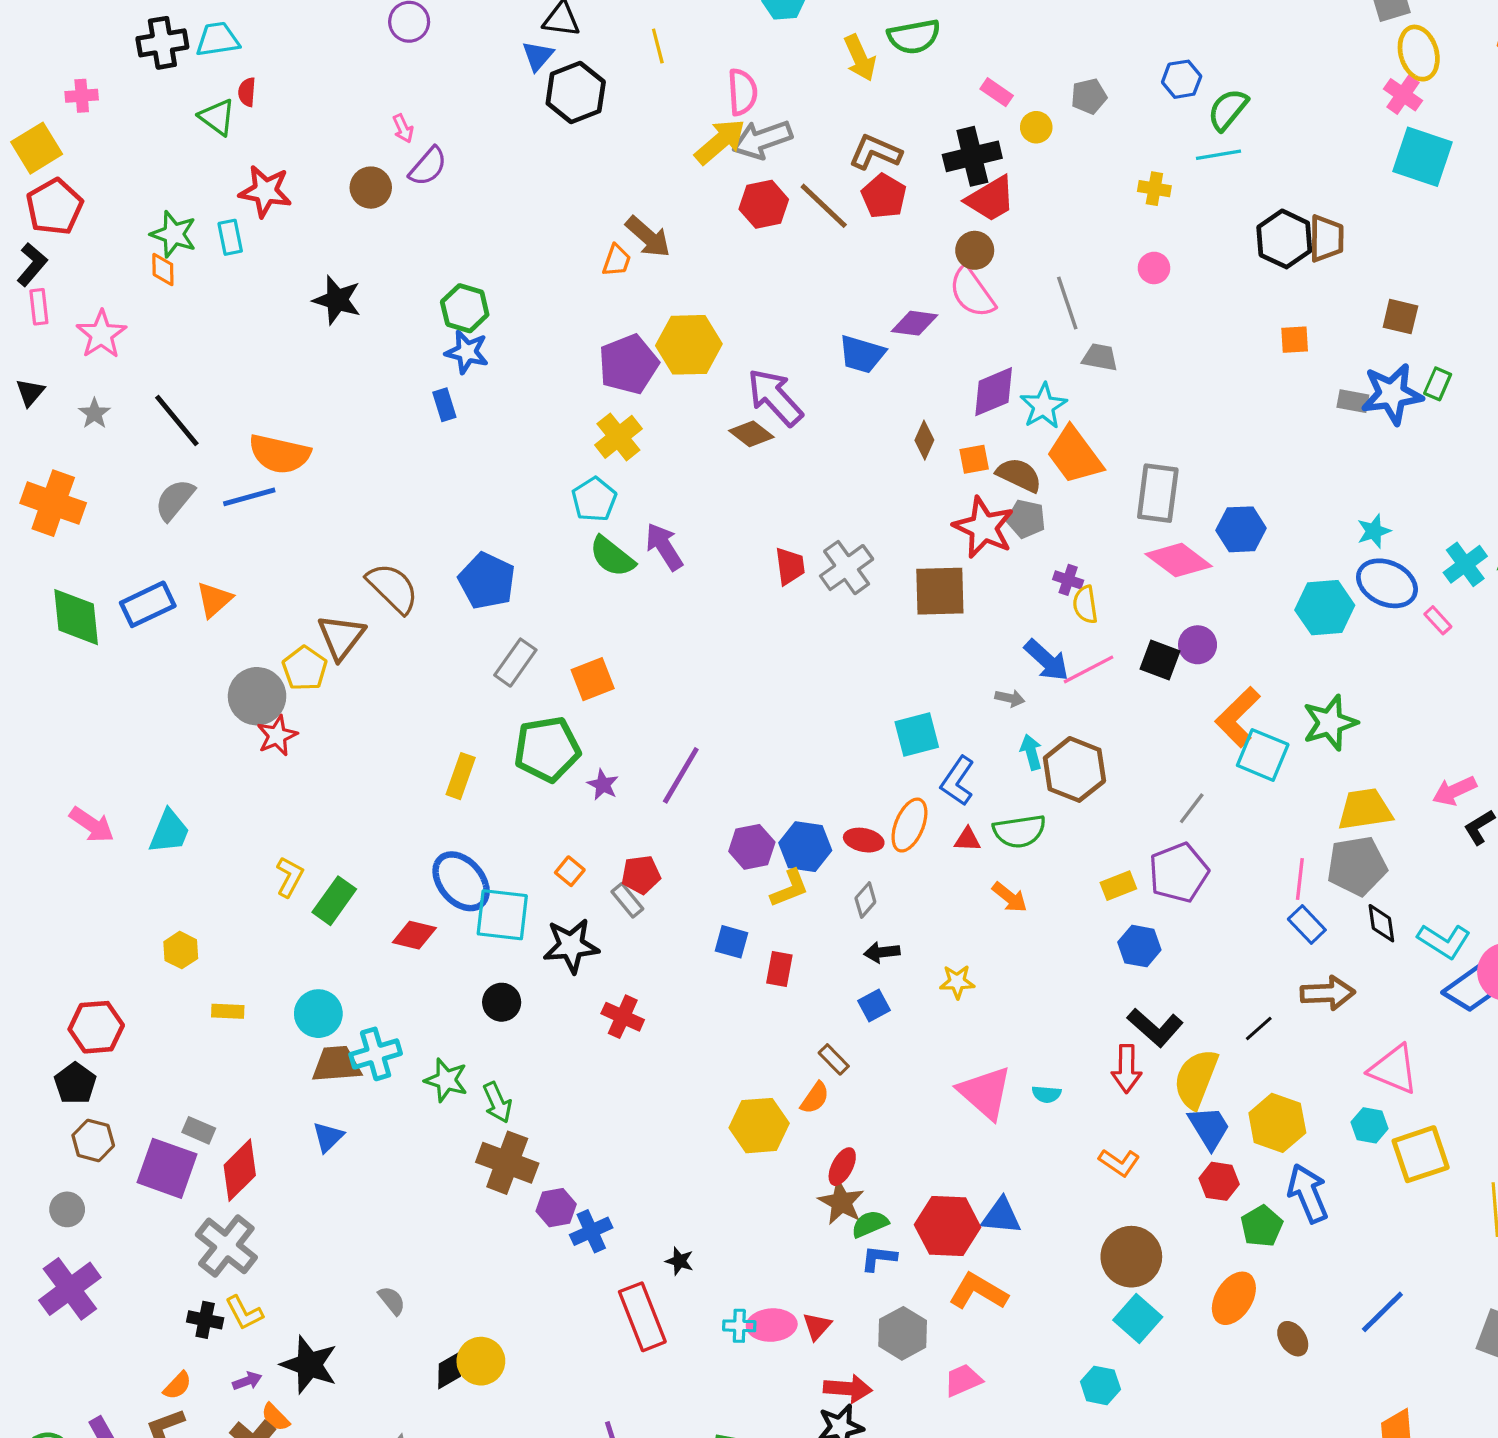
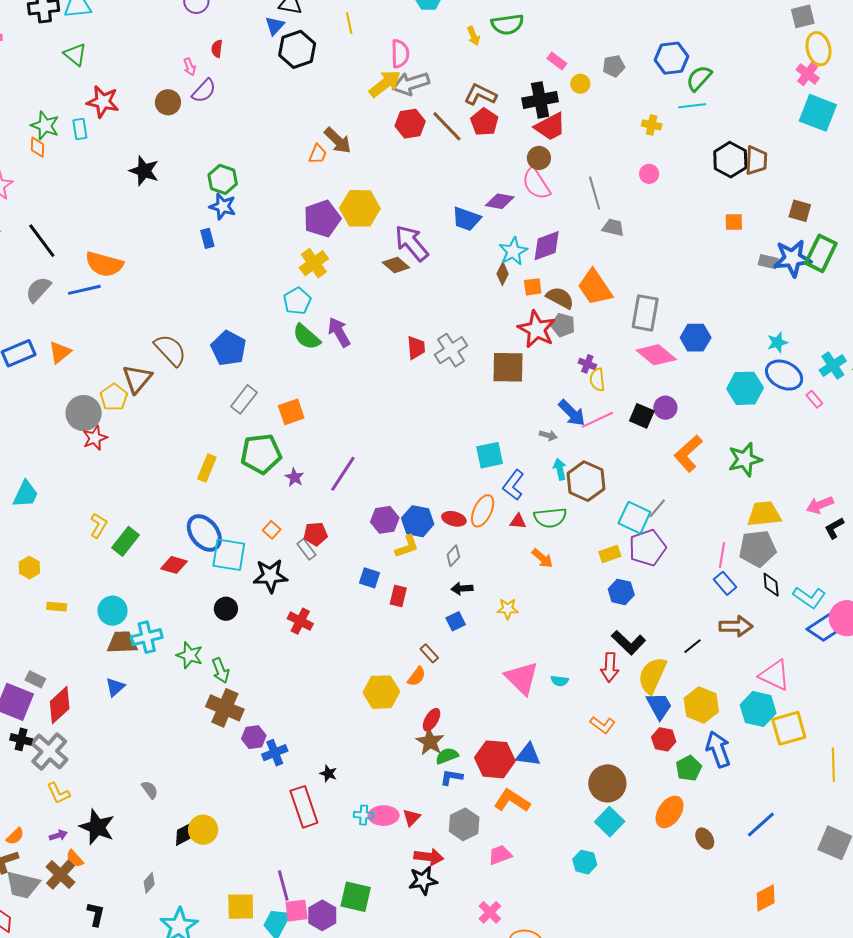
yellow arrow: (860, 58) -> (474, 36), size x0.7
blue hexagon: (1182, 79) -> (671, 58), size x1.4
red semicircle: (247, 92) -> (217, 49), moved
green rectangle: (1438, 384) -> (821, 253), size x1.8
cyan star: (1043, 406) -> (513, 251), moved
cyan square: (1263, 755) -> (634, 518), moved
cyan hexagon: (1370, 1125) -> (758, 709), size x1.6
black cross: (205, 1320) -> (21, 739), moved

